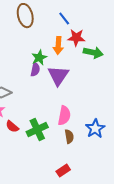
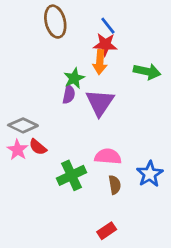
red star: (76, 38) -> (105, 45), moved
pink semicircle: (64, 116) -> (108, 156), turned -96
red semicircle: (12, 127) -> (38, 147), moved

